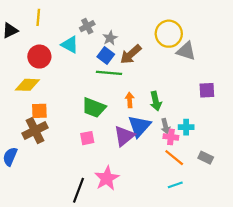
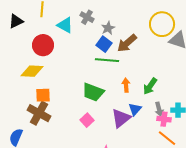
gray cross: (87, 26) -> (87, 17), turned -32
cyan triangle: (70, 45) -> (65, 25), moved
green arrow: (156, 101) -> (150, 86), turned 48
blue triangle: (139, 126) -> (135, 109), size x0.6
brown cross: (35, 130) -> (39, 113), turned -35
pink square: (87, 138) -> (87, 120), turned -32

